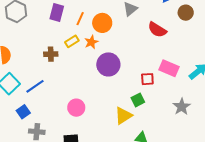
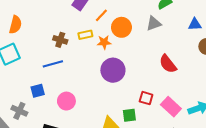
red semicircle: (157, 30) -> (168, 64), moved
pink rectangle: (169, 68) -> (171, 107), moved
blue line: (35, 86) -> (53, 64), moved
blue square: (23, 112) -> (38, 91), moved

